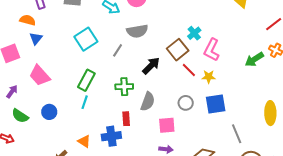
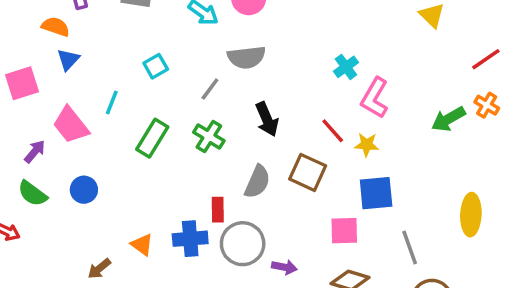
cyan square: (86, 39) -> (156, 66), size x0.6
brown square: (178, 50) -> (308, 172), moved, turned -30
black arrow: (151, 66) -> (267, 119), turned 108
green cross: (124, 87) -> (209, 137), moved, turned 30
purple arrow: (12, 92) -> (35, 151), moved
cyan line: (85, 102) -> (112, 102), moved
gray circle: (186, 103) -> (243, 244), moved, size x1.6
pink square: (167, 125) -> (344, 231), moved

